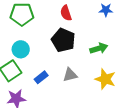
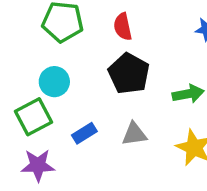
red semicircle: (66, 13) -> (123, 27), moved

